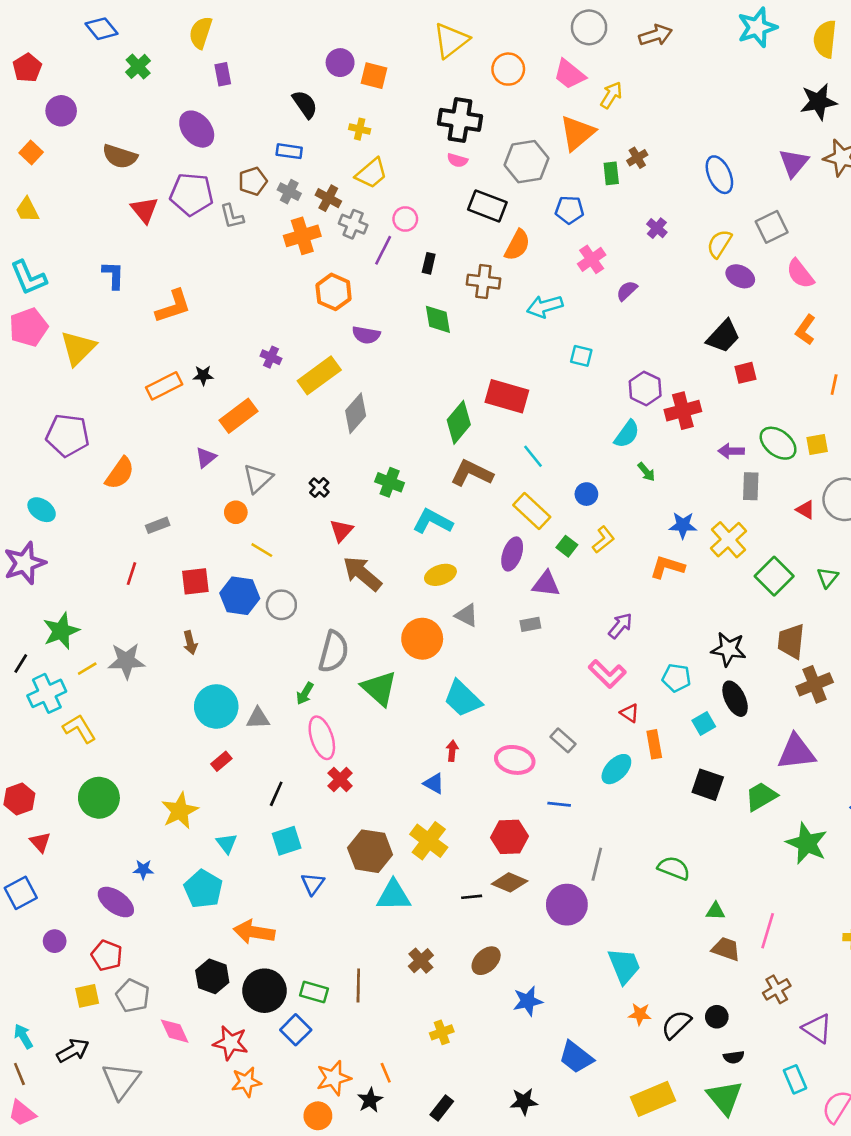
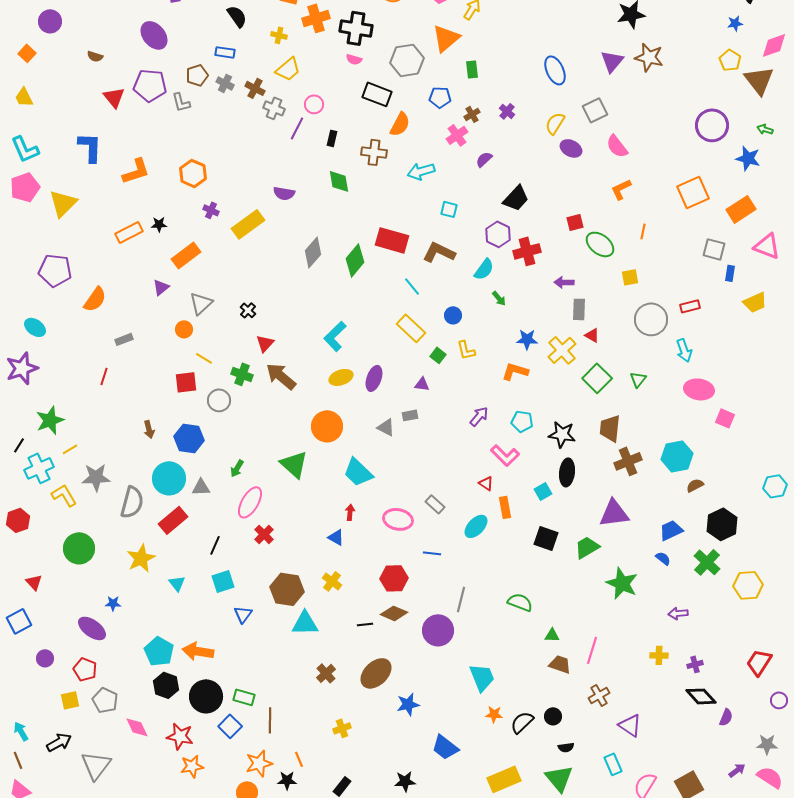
brown semicircle: (120, 156) -> (95, 56), size x0.6
brown cross: (637, 158) -> (472, 114), moved
orange cross: (302, 236) -> (316, 18), moved
blue L-shape: (113, 275) -> (90, 147), size x1.4
orange hexagon: (334, 292) -> (193, 173), moved
orange L-shape: (805, 330) -> (621, 189), turned 30
black trapezoid: (723, 336) -> (516, 198), moved
gray diamond: (356, 413) -> (313, 252), moved
green ellipse: (778, 443) -> (600, 244), moved
brown L-shape: (472, 473) -> (439, 252), moved
green cross: (390, 482) -> (242, 374), moved
red triangle: (805, 510) -> (592, 335), moved
cyan L-shape: (433, 521) -> (335, 336), turned -72
yellow L-shape: (603, 540) -> (466, 350), turned 115
purple ellipse: (512, 554) -> (374, 378), moved
red square: (195, 581) -> (186, 382), moved
purple triangle: (546, 584) -> (422, 384), size x0.7
blue hexagon: (240, 596) -> (189, 438), moved
gray triangle: (467, 615) -> (386, 427), moved
gray semicircle: (334, 652) -> (132, 502), moved
gray star: (126, 661) -> (96, 477), moved
pink L-shape: (607, 674) -> (505, 455), moved
cyan pentagon: (676, 678) -> (522, 421), moved
black ellipse: (735, 699) -> (567, 472), turned 32
pink ellipse: (322, 738) -> (250, 502), turned 48
red rectangle: (221, 761) -> (173, 520), size x1.8
red hexagon: (19, 799) -> (18, 520), moved
yellow cross: (429, 841) -> (332, 581), size x0.7
cyan pentagon: (203, 889) -> (159, 651), moved
brown ellipse: (486, 961) -> (376, 673), size x1.4
brown line: (358, 985) -> (270, 720), moved
black star: (370, 1100) -> (287, 780), turned 30

